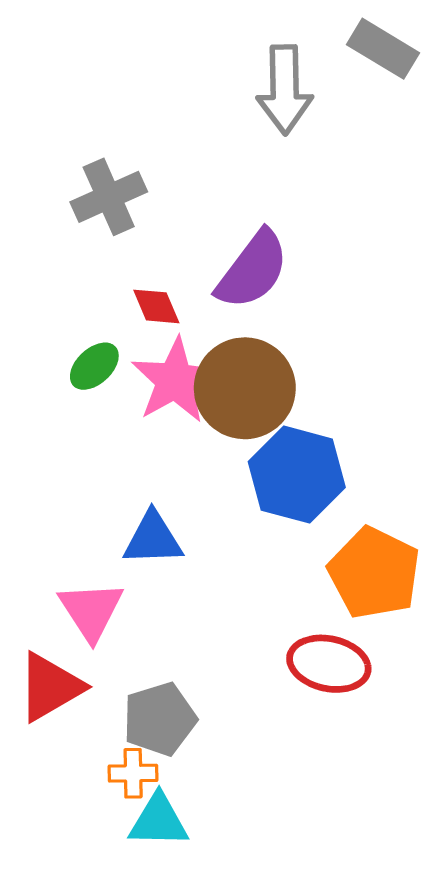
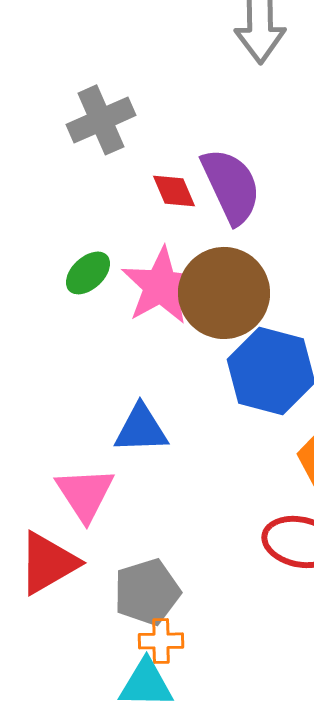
purple semicircle: (253, 270) -> (231, 186), turned -62
red diamond: (156, 306) -> (174, 191), moved
orange cross: (133, 773) -> (161, 641), moved

